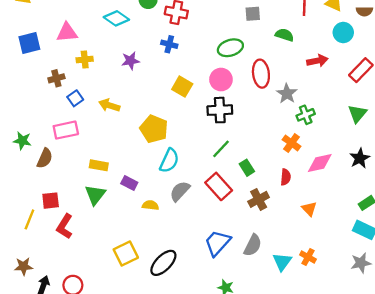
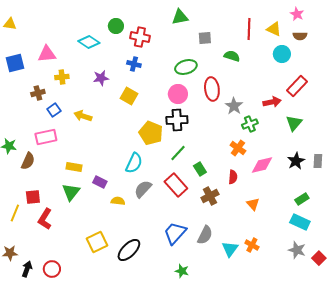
red arrow: (317, 61) -> (272, 102), moved
yellow square: (182, 87) -> (129, 96), moved
yellow pentagon: (154, 129) -> (151, 133), moved
gray star: (361, 263) -> (297, 250), turned 30

